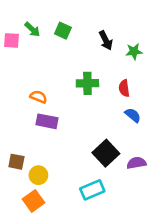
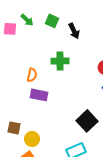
black arrow: (106, 40) -> (74, 31), moved
green cross: (87, 83) -> (60, 61), moved
orange semicircle: (38, 97) -> (32, 75), turned 80

